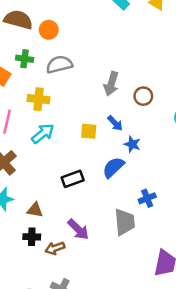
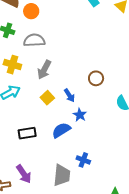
gray arrow: (111, 84) -> (44, 70), moved
yellow square: (89, 131) -> (47, 98), turned 32
blue cross: (147, 198) -> (83, 160), turned 32

